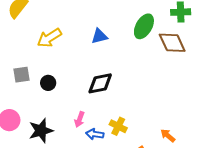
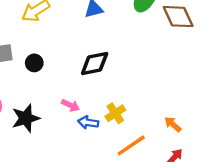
pink arrow: (79, 119) -> (70, 105), turned -84
yellow cross: (118, 126) -> (115, 113), turned 30

